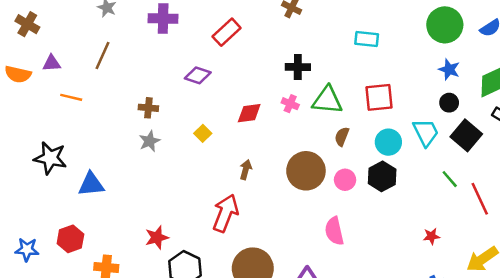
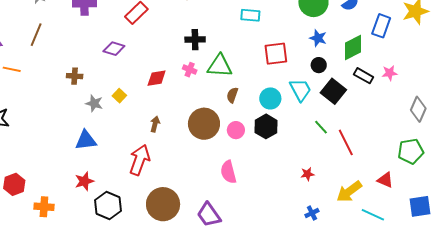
red square: (379, 97) -> (276, 54), moved
gray star: (150, 141) -> (94, 103), moved, turned -30
blue triangle: (91, 184) -> (86, 140), moved

